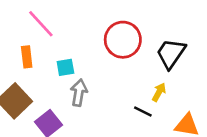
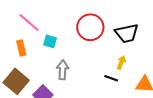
black trapezoid: (171, 53) -> (127, 33), turned -130
cyan square: (65, 67) -> (50, 41), moved, turned 32

